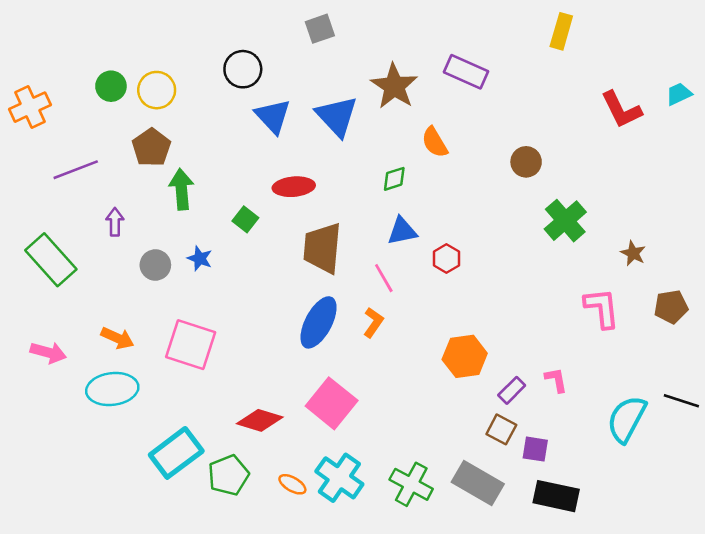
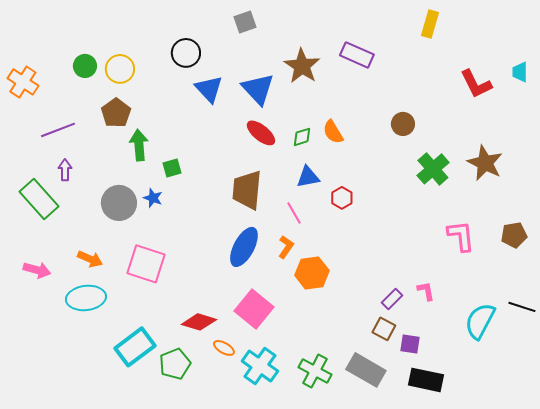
cyan trapezoid: (679, 94) -> (520, 72), turned -65
orange cross: (30, 107) -> (23, 82), turned -32
orange semicircle: (435, 142) -> (333, 132), moved
red ellipse: (294, 187) -> (261, 133), moved, turned 44
green square: (245, 219) -> (172, 168), moved, turned 36
purple arrow: (115, 222) -> (65, 170), moved
brown star: (633, 253) -> (485, 163), moved, size x1.8
gray circle: (155, 265) -> (119, 203), size x1.5
orange hexagon: (465, 356) -> (312, 273), moved
orange ellipse: (292, 484) -> (224, 348), moved

